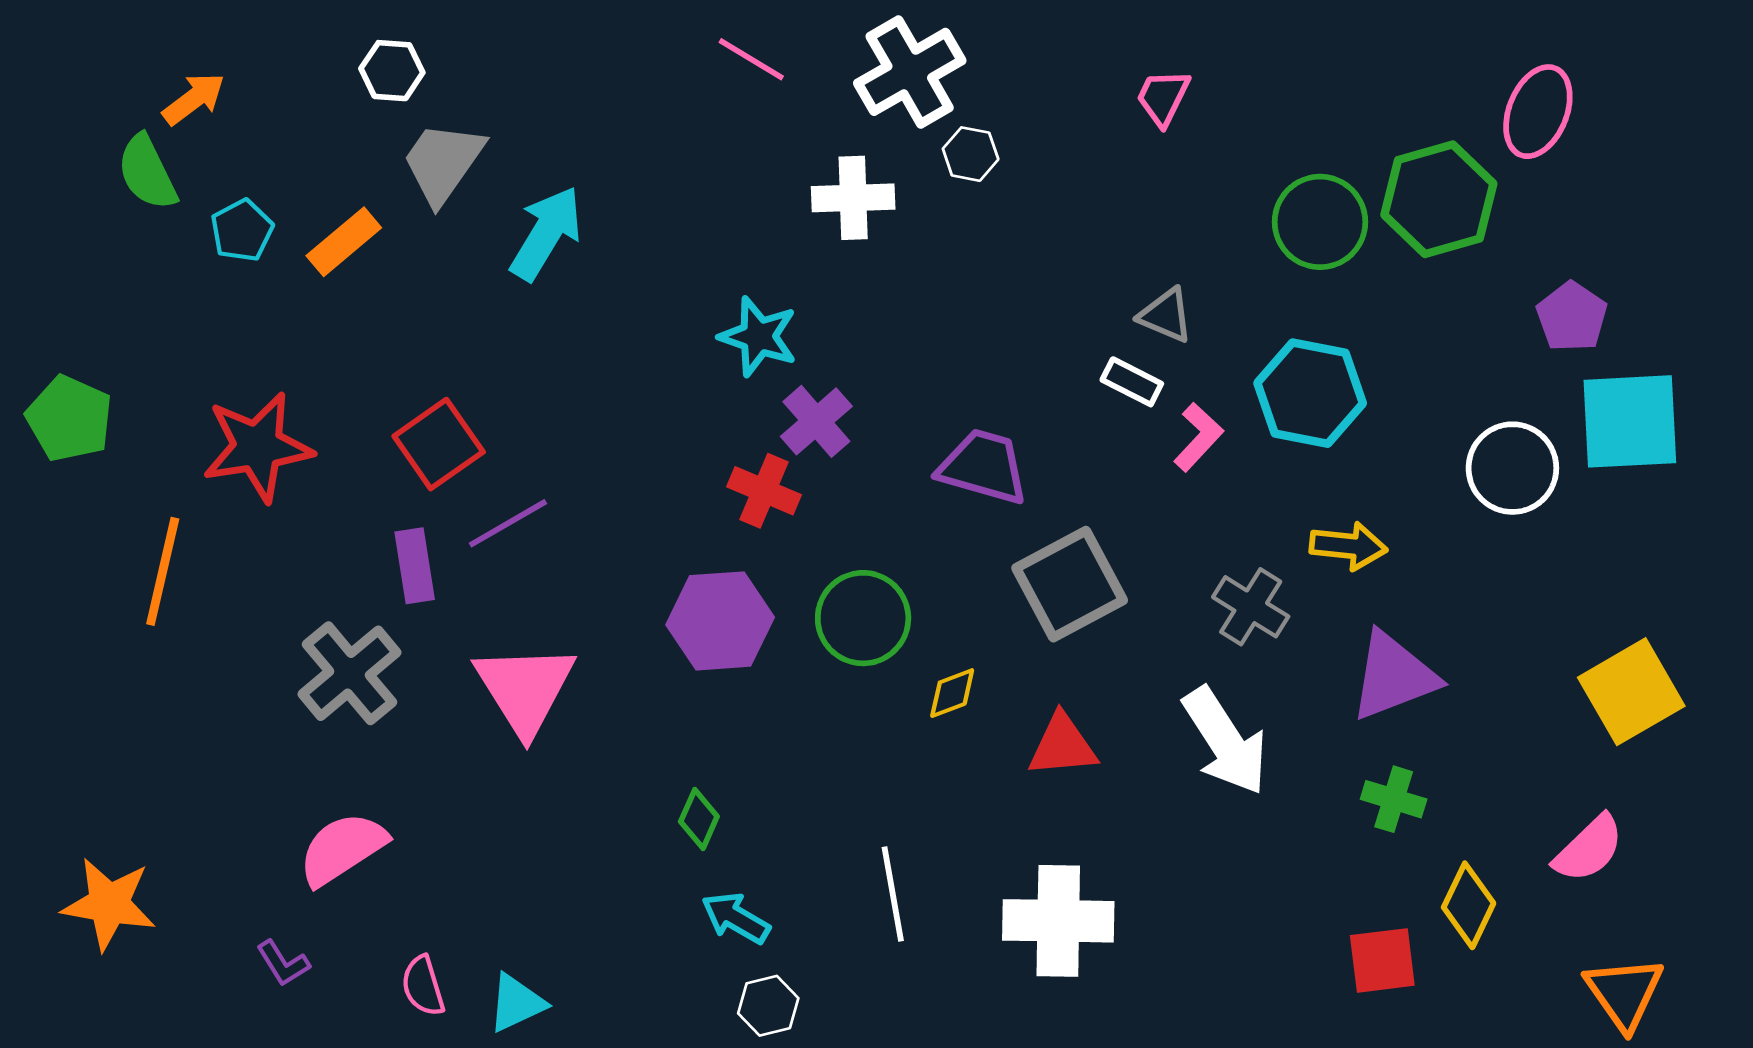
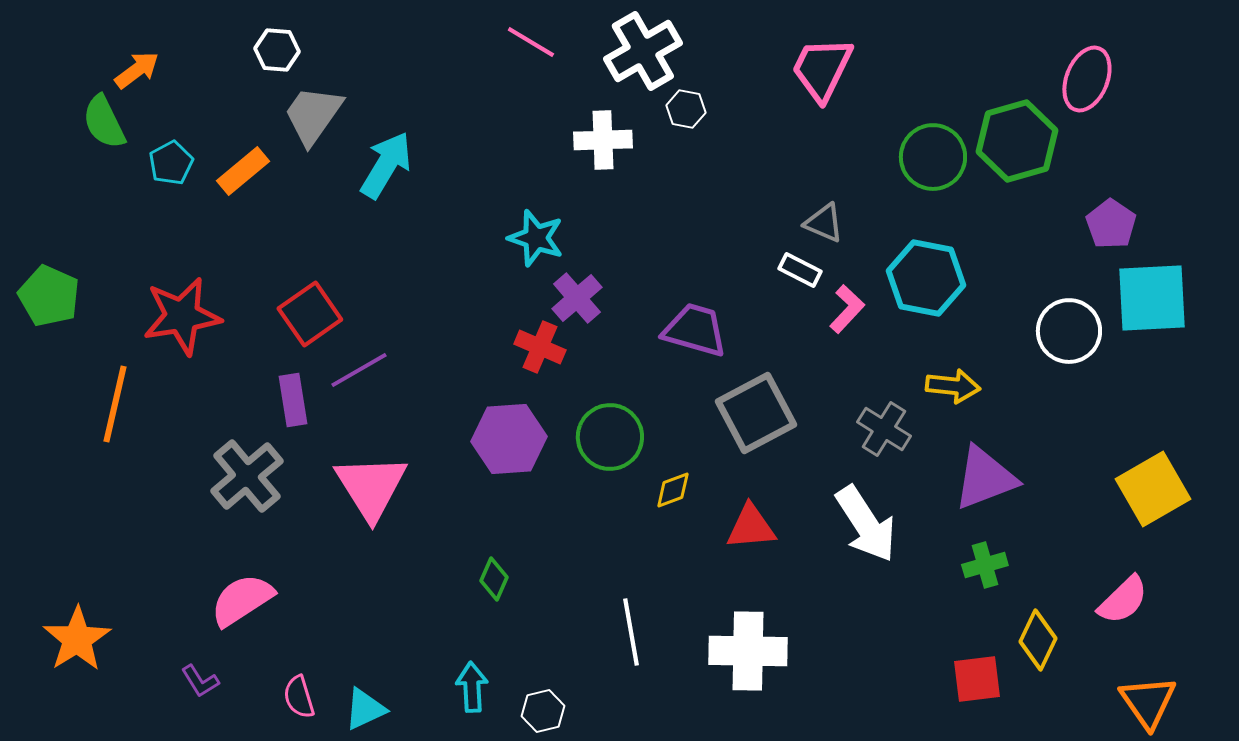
pink trapezoid: (1163, 97) -> (822, 69), size x1.6
green cross: (1394, 799) -> (985, 565), turned -33
orange star: (109, 904) -> (77, 639), turned 30
cyan arrow: (736, 918) -> (472, 687), moved, turned 57

